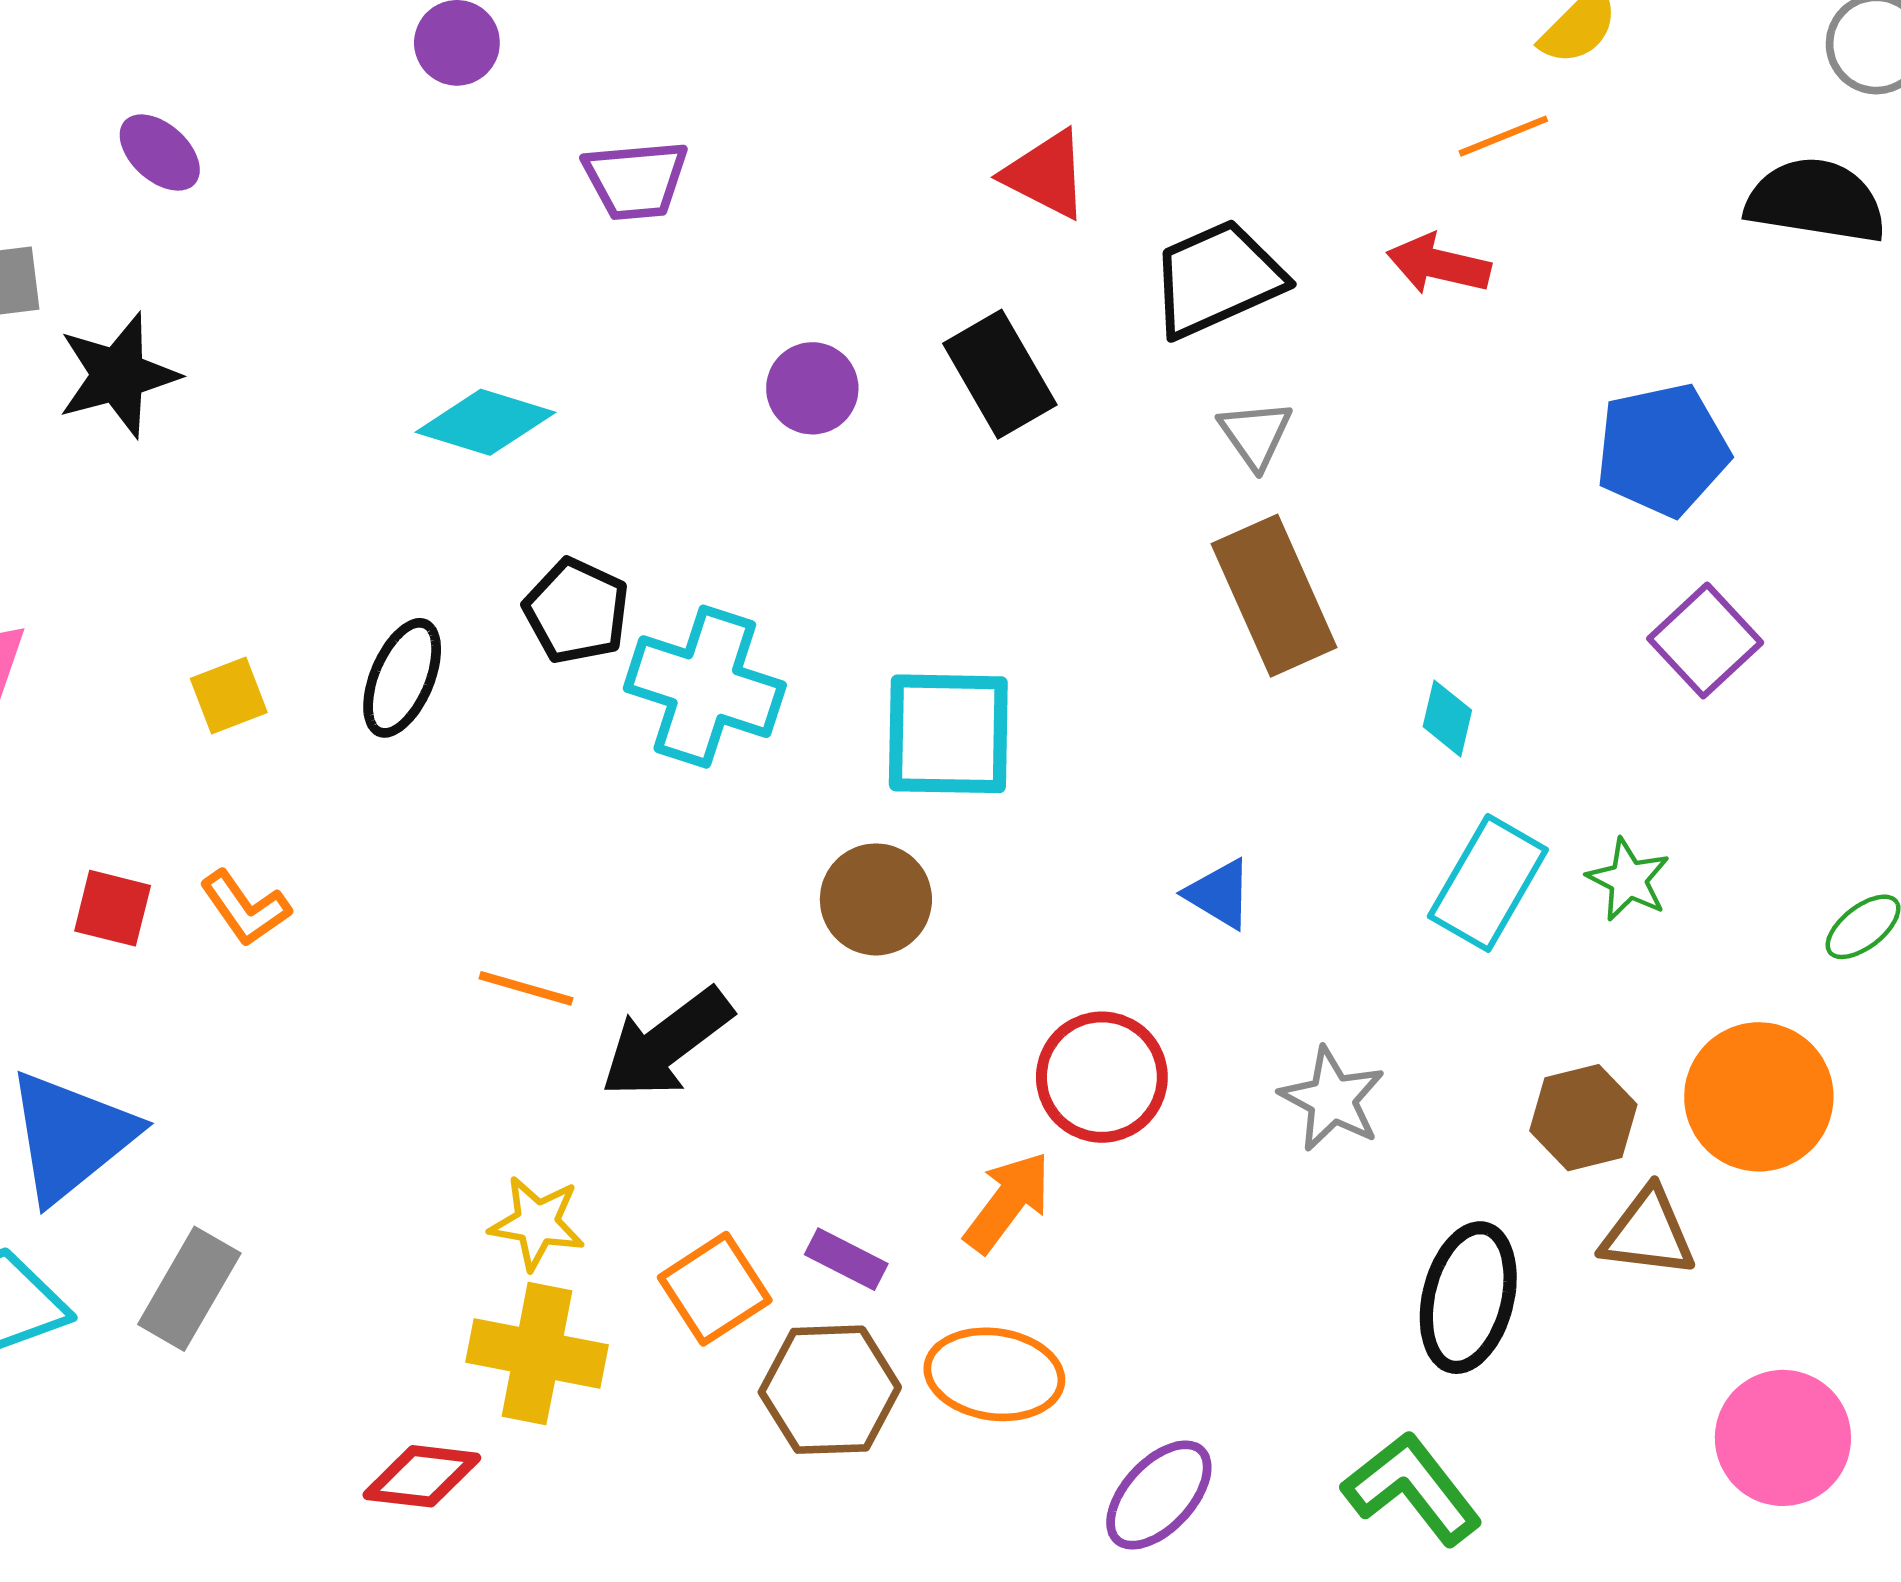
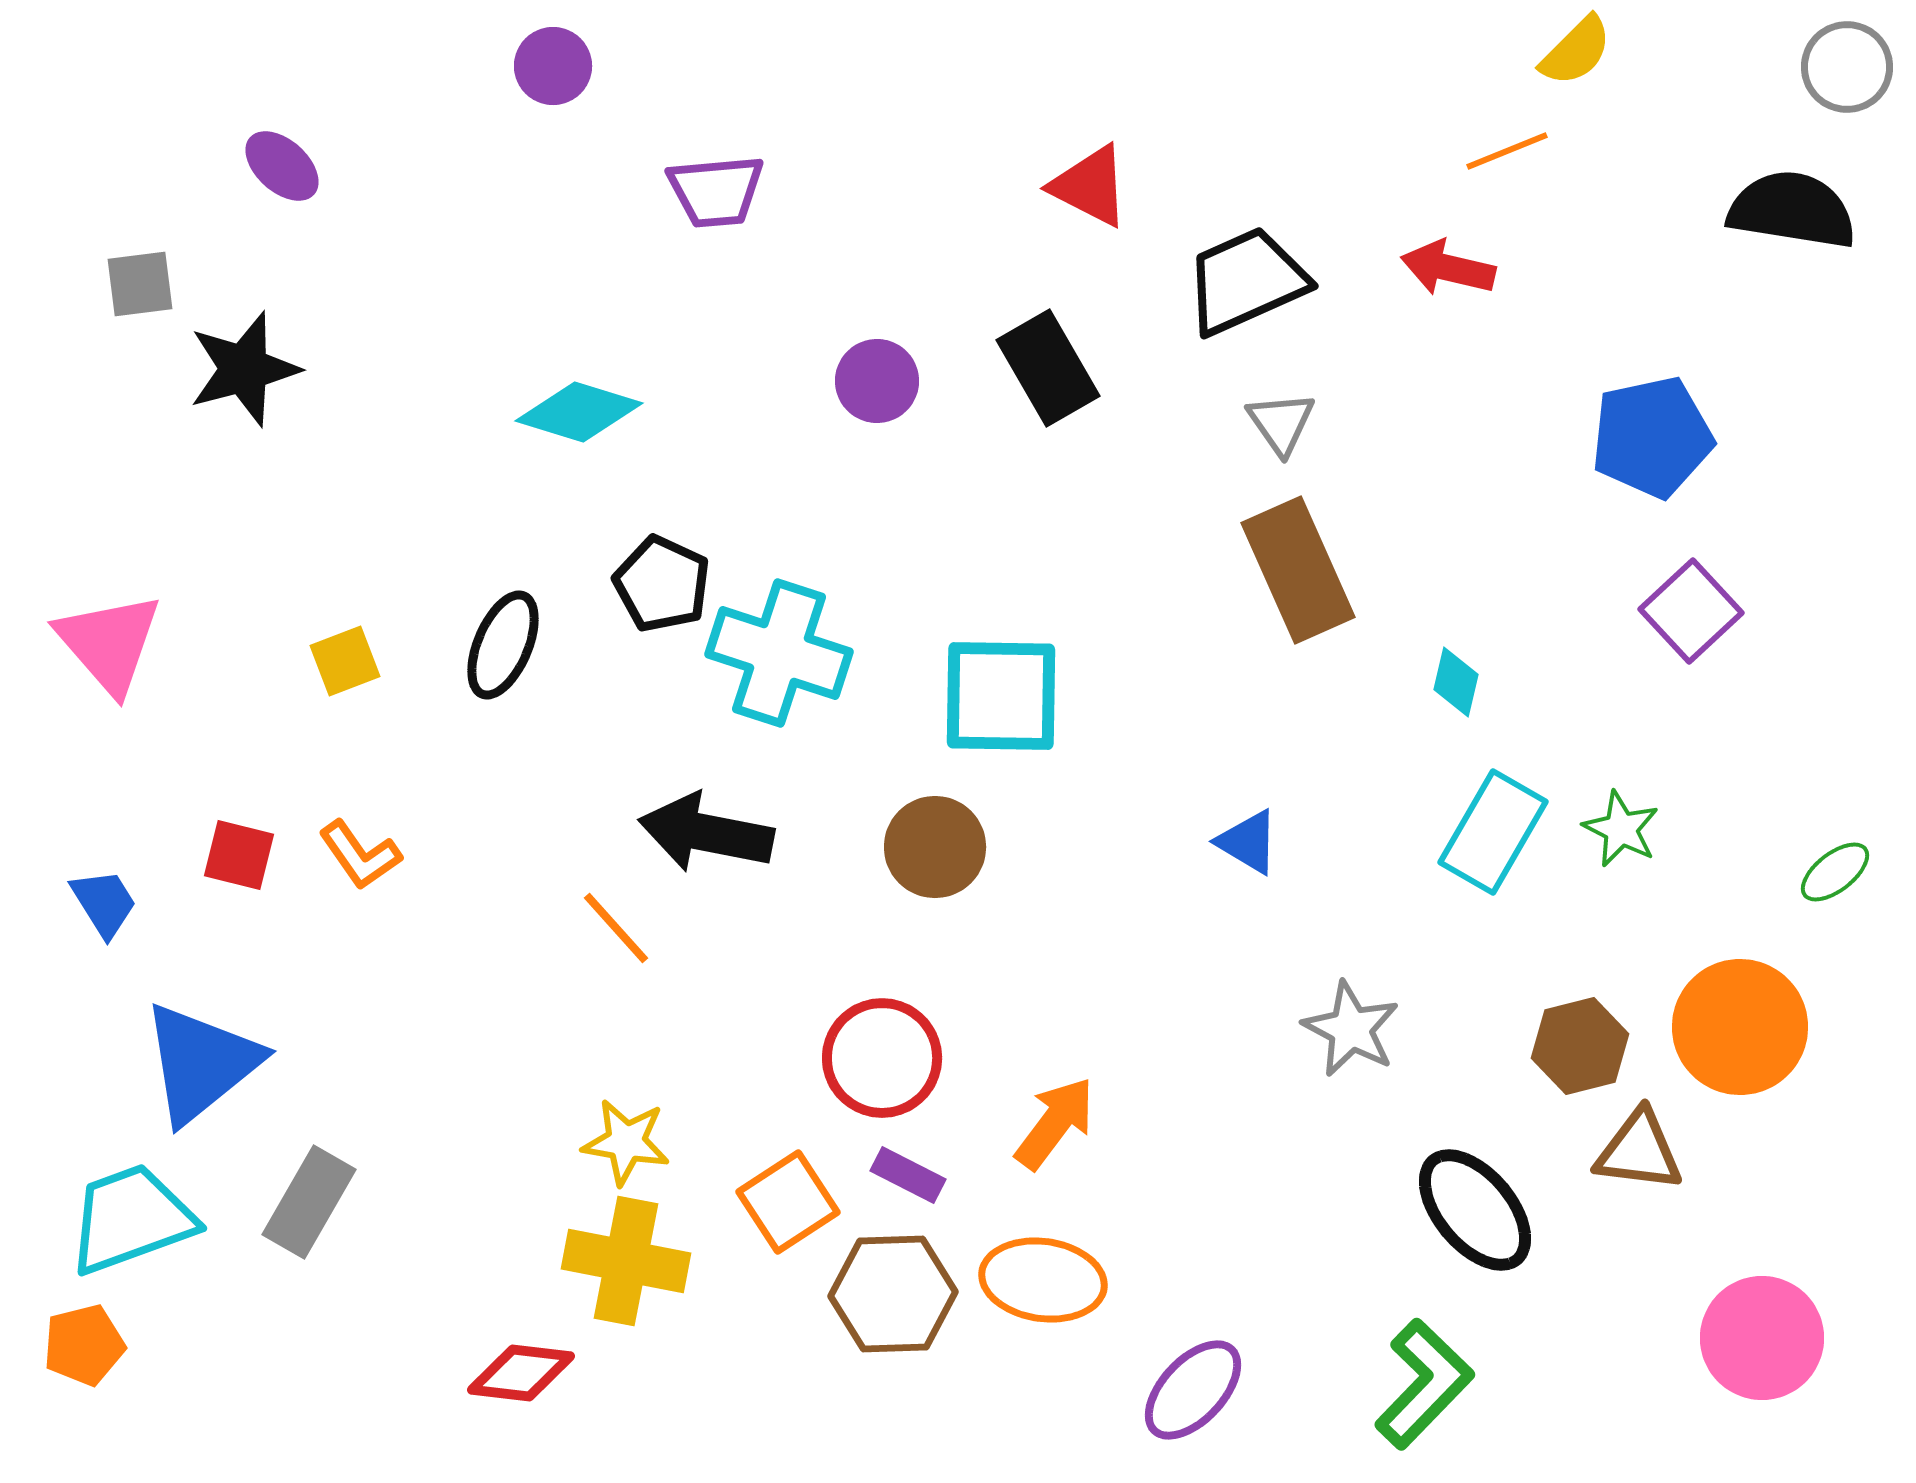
orange line: (526, 988) -> (616, 928), turned 32
black arrow: (666, 1043) -> (706, 833), moved, turned 48
red circle: (1102, 1077) -> (882, 1058), moved
black ellipse: (1468, 1298) -> (1475, 1210), turned -54
green L-shape: (1412, 1488) -> (1424, 1384), turned 82

